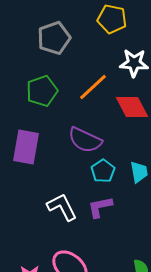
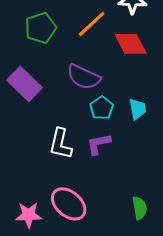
purple rectangle: (26, 147) -> (25, 84), turned -56
white L-shape: (62, 207) -> (61, 144), turned -140

